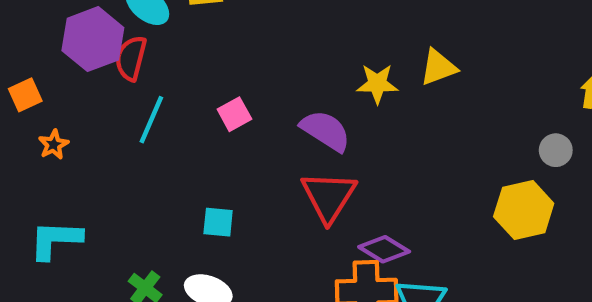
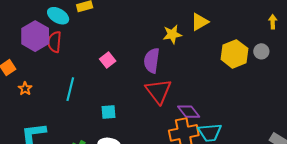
cyan line: (151, 120) -> (70, 89), moved
purple semicircle: (326, 131) -> (152, 61), turned -105
yellow hexagon: (524, 210) -> (234, 54), moved
purple diamond: (384, 249) -> (189, 112), turned 30

